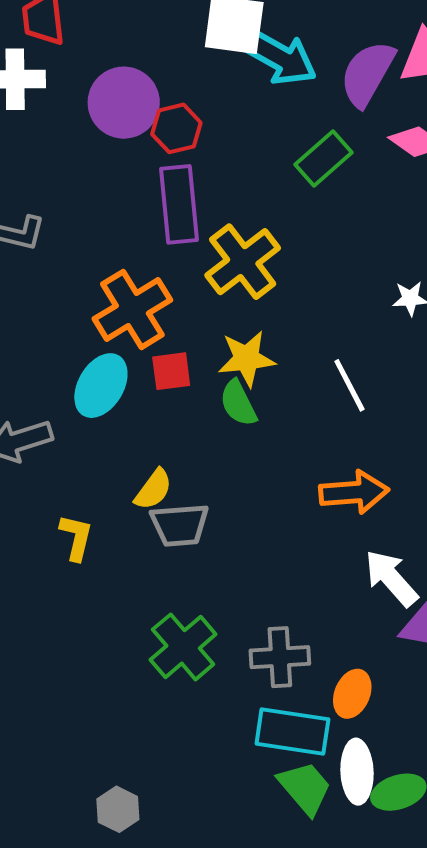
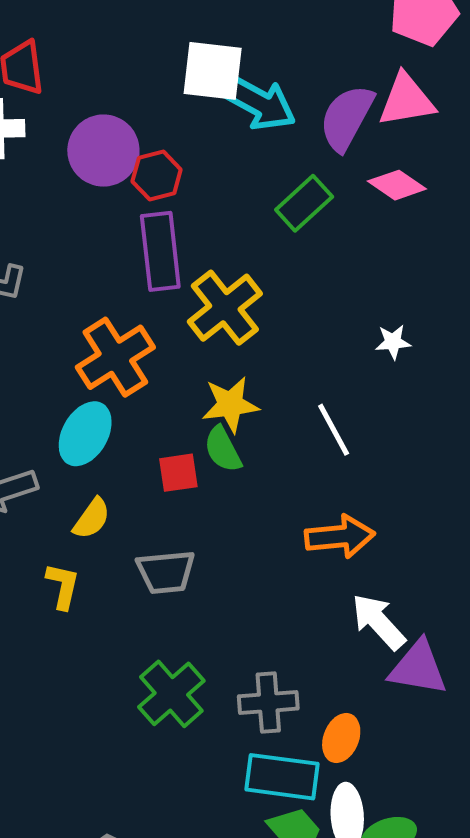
red square: (171, 371) -> (178, 473), moved
yellow semicircle: (153, 490) -> (92, 519), moved

